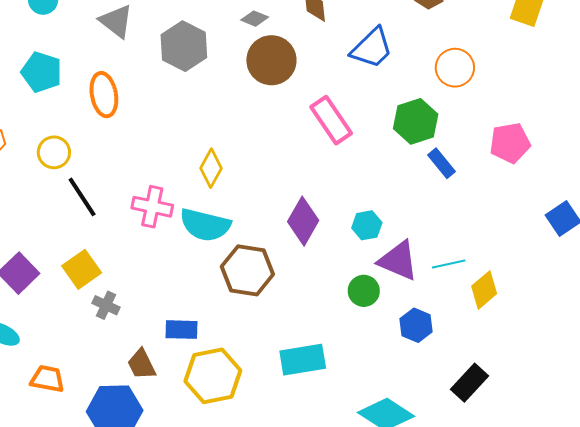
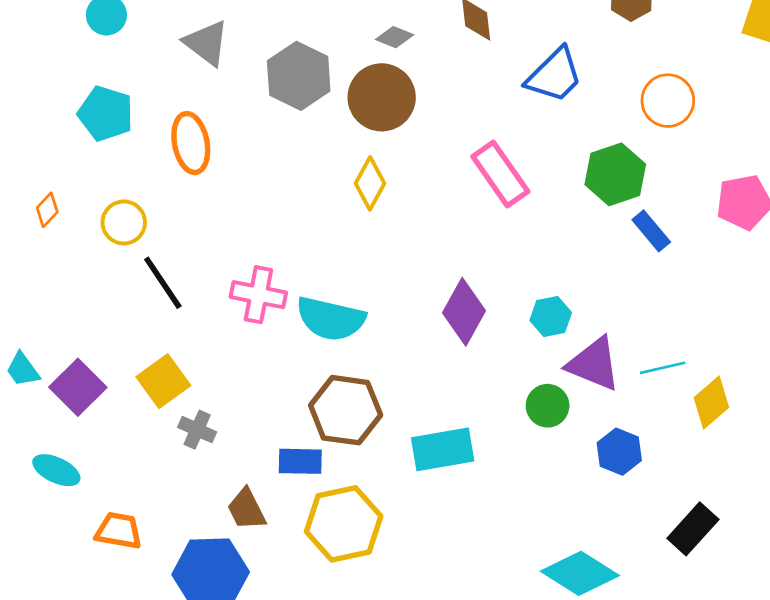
brown circle: (271, 60) -> (382, 97), moved
yellow diamond: (211, 168) -> (370, 183), moved
brown hexagon: (247, 270) -> (346, 410), moved
cyan rectangle: (303, 360) -> (443, 449), moved

